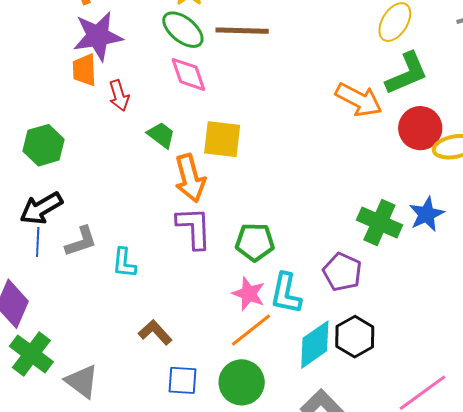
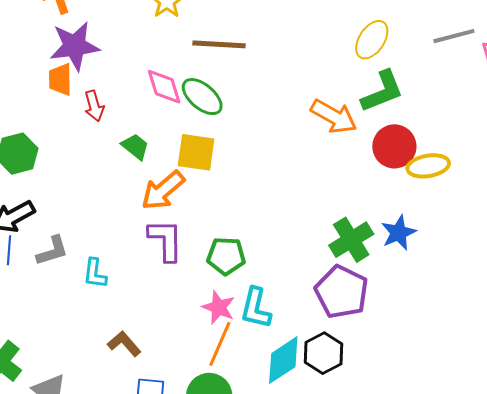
green ellipse: (183, 30) -> (202, 97), moved
orange arrow: (190, 178) -> (163, 190), turned 63
green cross: (379, 222) -> (351, 240), turned 33
purple pentagon: (342, 272) -> (341, 292), moved, size x1.4
orange line: (251, 330) -> (220, 344), turned -30

